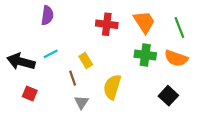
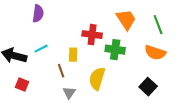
red cross: (107, 24) -> (92, 35), moved
green cross: (145, 55) -> (115, 50), moved
yellow rectangle: (86, 61) -> (73, 55), turned 32

